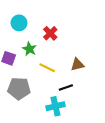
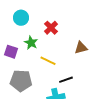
brown triangle: (77, 65) -> (81, 48), moved

